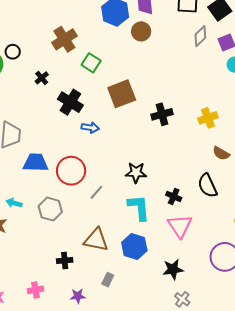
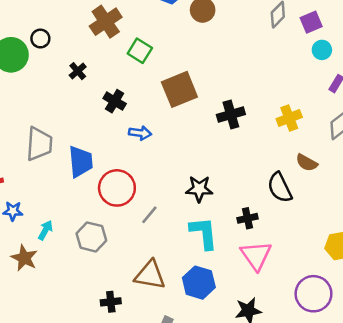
black cross: (70, 102) -> (115, 101), size x0.7
blue trapezoid: (36, 163) -> (81, 162), moved, turned 84
black semicircle: (208, 186) -> (280, 188), moved
black cross: (174, 196) -> (248, 218), turned -35
cyan arrow: (14, 203) -> (45, 230), turned 105

